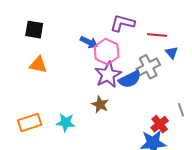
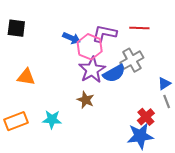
purple L-shape: (122, 23) -> (104, 34), moved
blue triangle: (172, 52) -> (164, 84), moved, turned 40
orange triangle: (38, 65) -> (26, 77), moved

